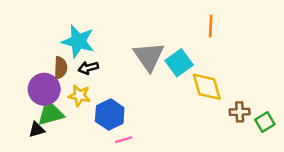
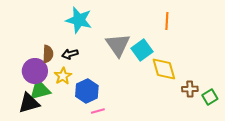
cyan star: (78, 41) -> (79, 20), moved
yellow star: (79, 96) -> (63, 76), turned 30
black triangle: (37, 130) -> (29, 103), size x1.6

